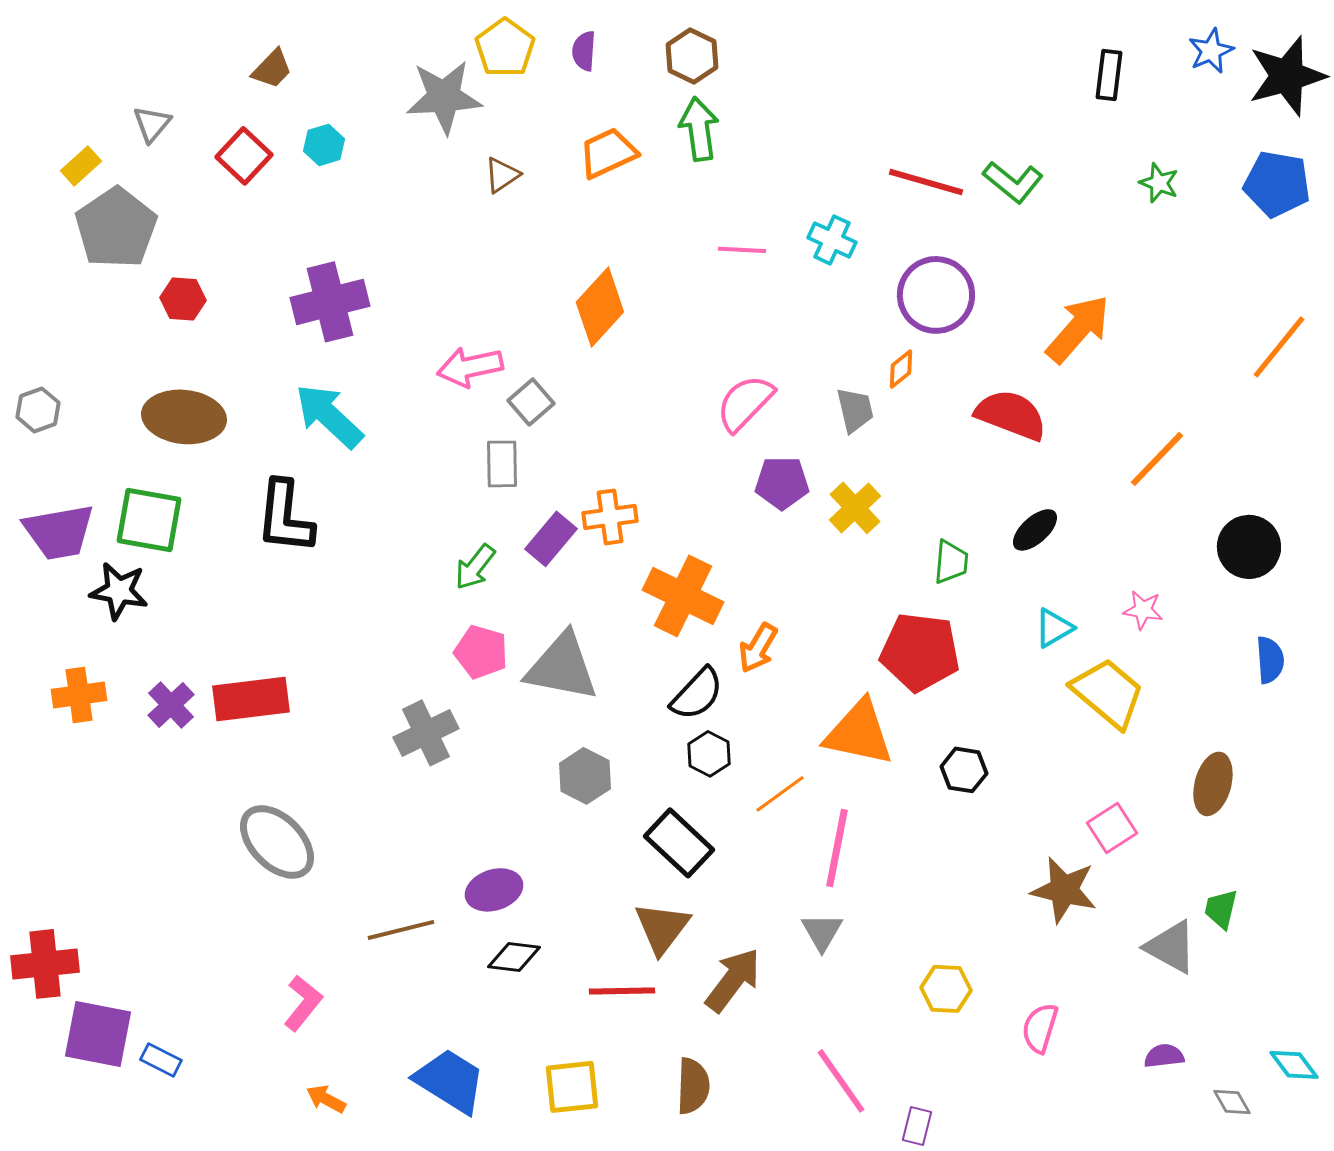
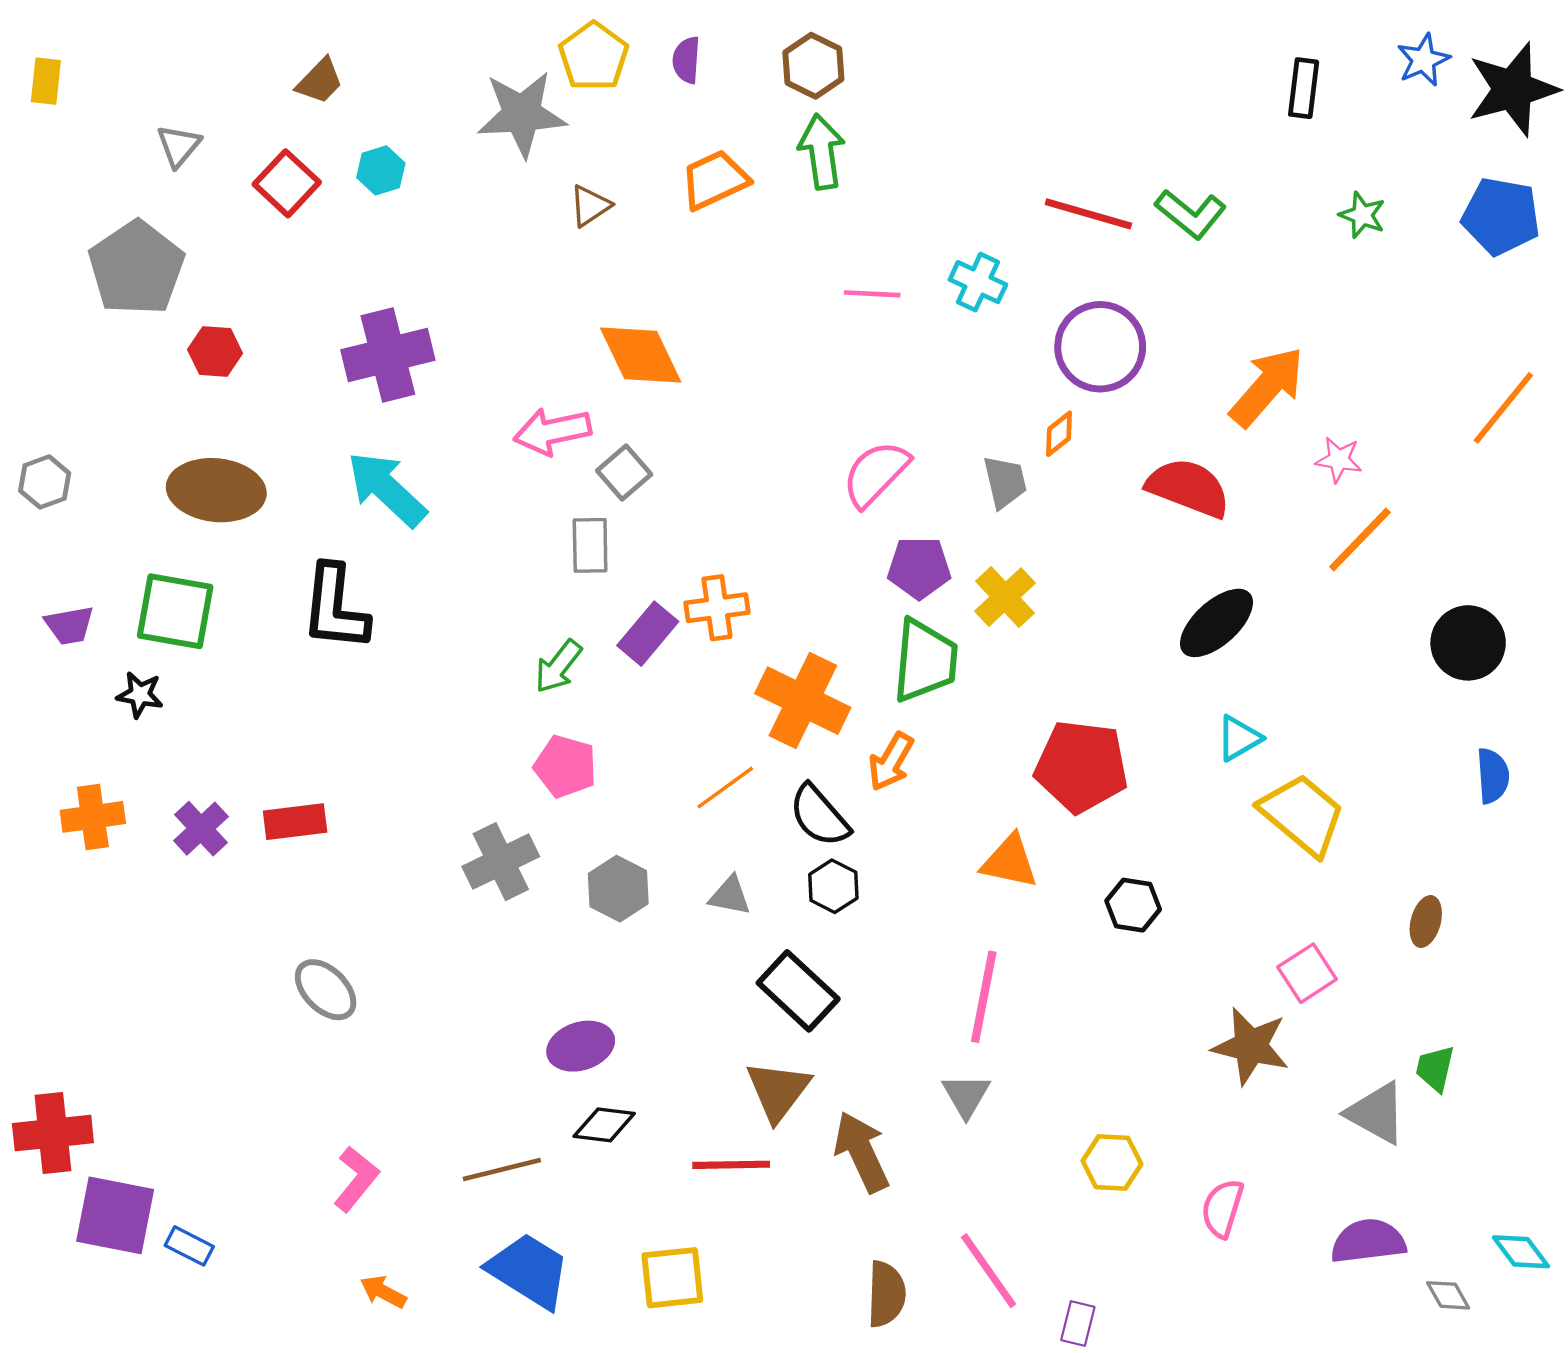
yellow rectangle: (81, 166) -> (46, 81), moved, turned -42
orange diamond: (600, 307) -> (641, 355), moved, turned -68
black ellipse: (1035, 530) -> (1217, 623), size x1.4
purple trapezoid: (59, 532) -> (69, 625), size x0.6
green trapezoid: (951, 562) -> (925, 661), moved, size x1.6
black star: (119, 591) -> (140, 695), size x0.7
pink star: (1143, 610) -> (1339, 460), moved
gray triangle: (562, 667) -> (730, 896), moved, size x0.5
black semicircle: (697, 694) -> (819, 816), turned 96
red rectangle: (251, 699) -> (295, 822), size x0.7
orange triangle: (859, 733) -> (1010, 862), size x0.7
gray hexagon: (585, 776) -> (618, 889), moved
brown ellipse: (1213, 784) -> (1426, 922), size x0.7
orange line: (780, 794) -> (725, 788), moved
gray ellipse: (277, 842) -> (326, 990), size x0.7
brown line: (401, 930) -> (502, 1170), moved
brown arrow: (733, 980) -> (862, 1152), turned -62
purple semicircle: (1164, 1056) -> (1368, 1241), size x1.6
brown semicircle: (693, 1086) -> (886, 1294), moved

